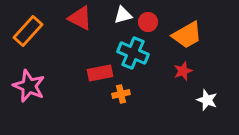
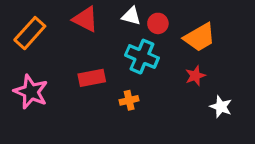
white triangle: (123, 15) -> (131, 16), turned 30
red rectangle: (100, 73) -> (92, 78), moved

